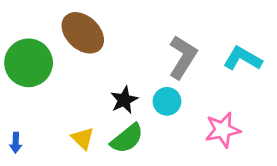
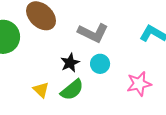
gray L-shape: (183, 57) -> (93, 33), moved, turned 84

